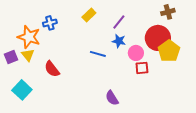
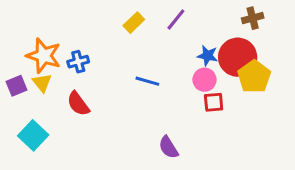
purple line: (119, 22) -> (176, 20), moved
blue cross: (50, 23) -> (78, 62), moved
blue star: (119, 41) -> (208, 56), moved

